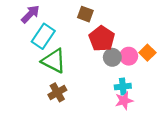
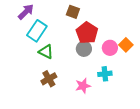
gray circle: (112, 57) -> (84, 49), moved
green triangle: (54, 61) -> (46, 52), size x0.7
pink star: (124, 101) -> (83, 86), moved

